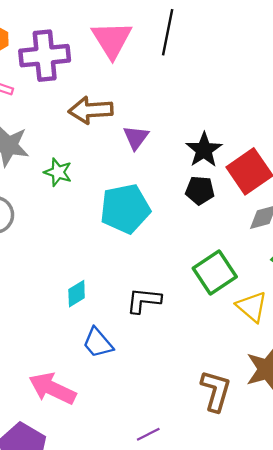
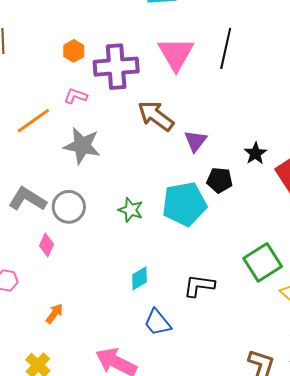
brown arrow: (91, 110) -> (156, 116), turned 39
black star: (204, 150) -> (255, 153), size x0.7
green star: (58, 172) -> (131, 210), moved
black pentagon: (200, 190) -> (220, 180), moved

